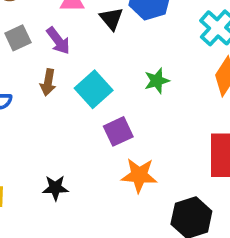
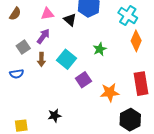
gray square: (18, 38) -> (23, 47), moved
purple arrow: (58, 41) -> (43, 36), turned -98
orange star: (139, 175) -> (110, 92), moved

